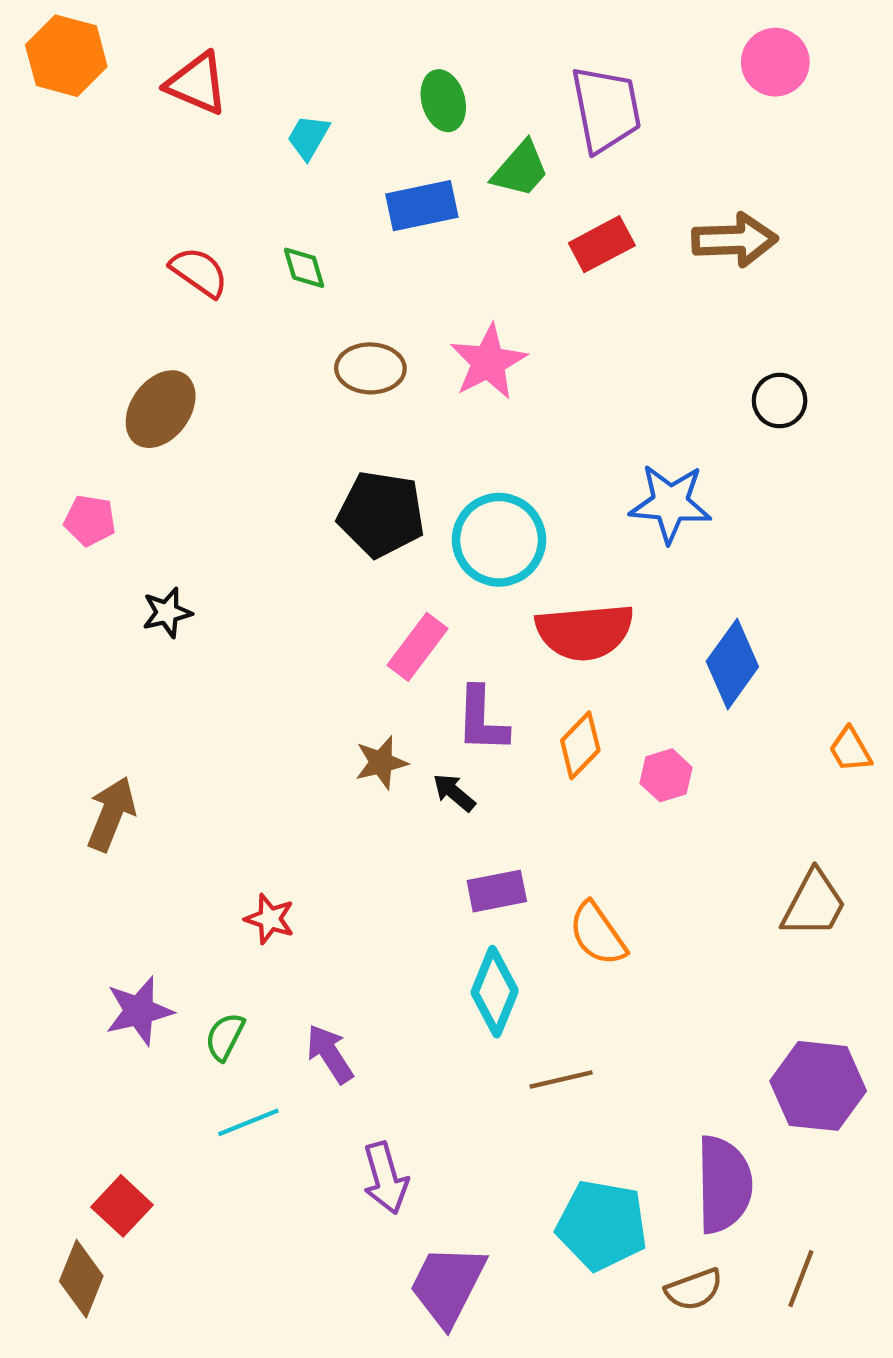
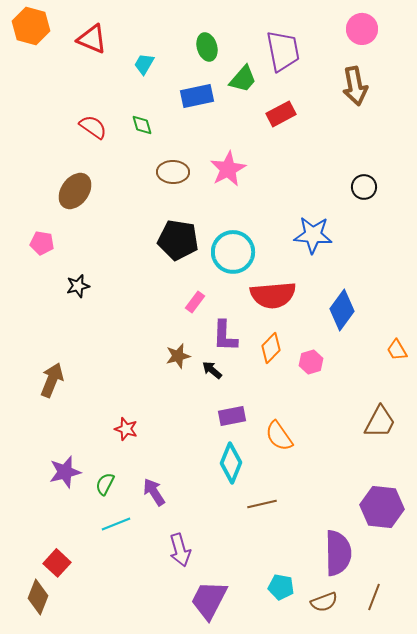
brown arrow: (735, 240) -> (355, 86), moved, turned 81
pink rectangle: (418, 647) -> (195, 302), size x0.7
cyan pentagon: (602, 1225) -> (281, 587), moved, size x0.6

